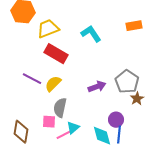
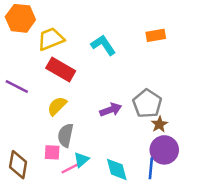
purple line: (32, 79) -> (17, 87), moved
purple circle: (116, 120) -> (164, 150), moved, size x1.5
blue line: (119, 135) -> (151, 168), moved

